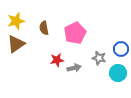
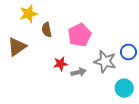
yellow star: (16, 21) -> (29, 14), moved
gray star: (99, 58) -> (105, 62), size x1.5
cyan circle: (118, 73) -> (124, 88), moved

